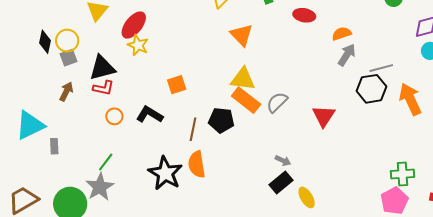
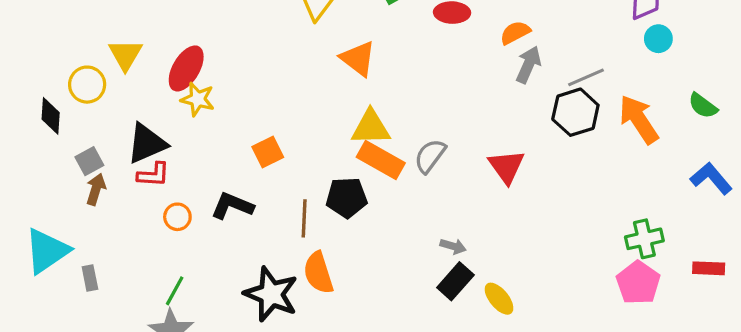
yellow circle: (67, 41) -> (87, 85), moved
gray square: (69, 58) -> (89, 161), moved

